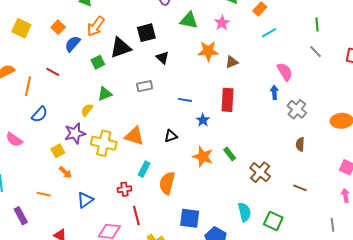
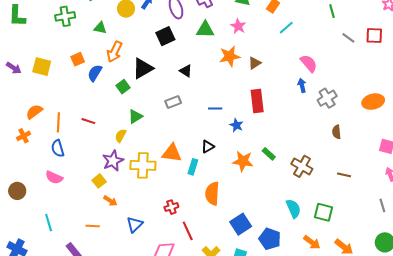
orange square: (58, 27) -> (78, 59), turned 32
black square: (146, 33) -> (165, 36), moved
gray line: (316, 52) -> (348, 38), moved
red line: (53, 72) -> (88, 121), moved
gray cross: (297, 109) -> (327, 98), turned 30
blue semicircle: (40, 114) -> (58, 148), moved, turned 132
cyan rectangle: (144, 169) -> (193, 167), moved
blue square: (190, 218) -> (241, 224), turned -30

